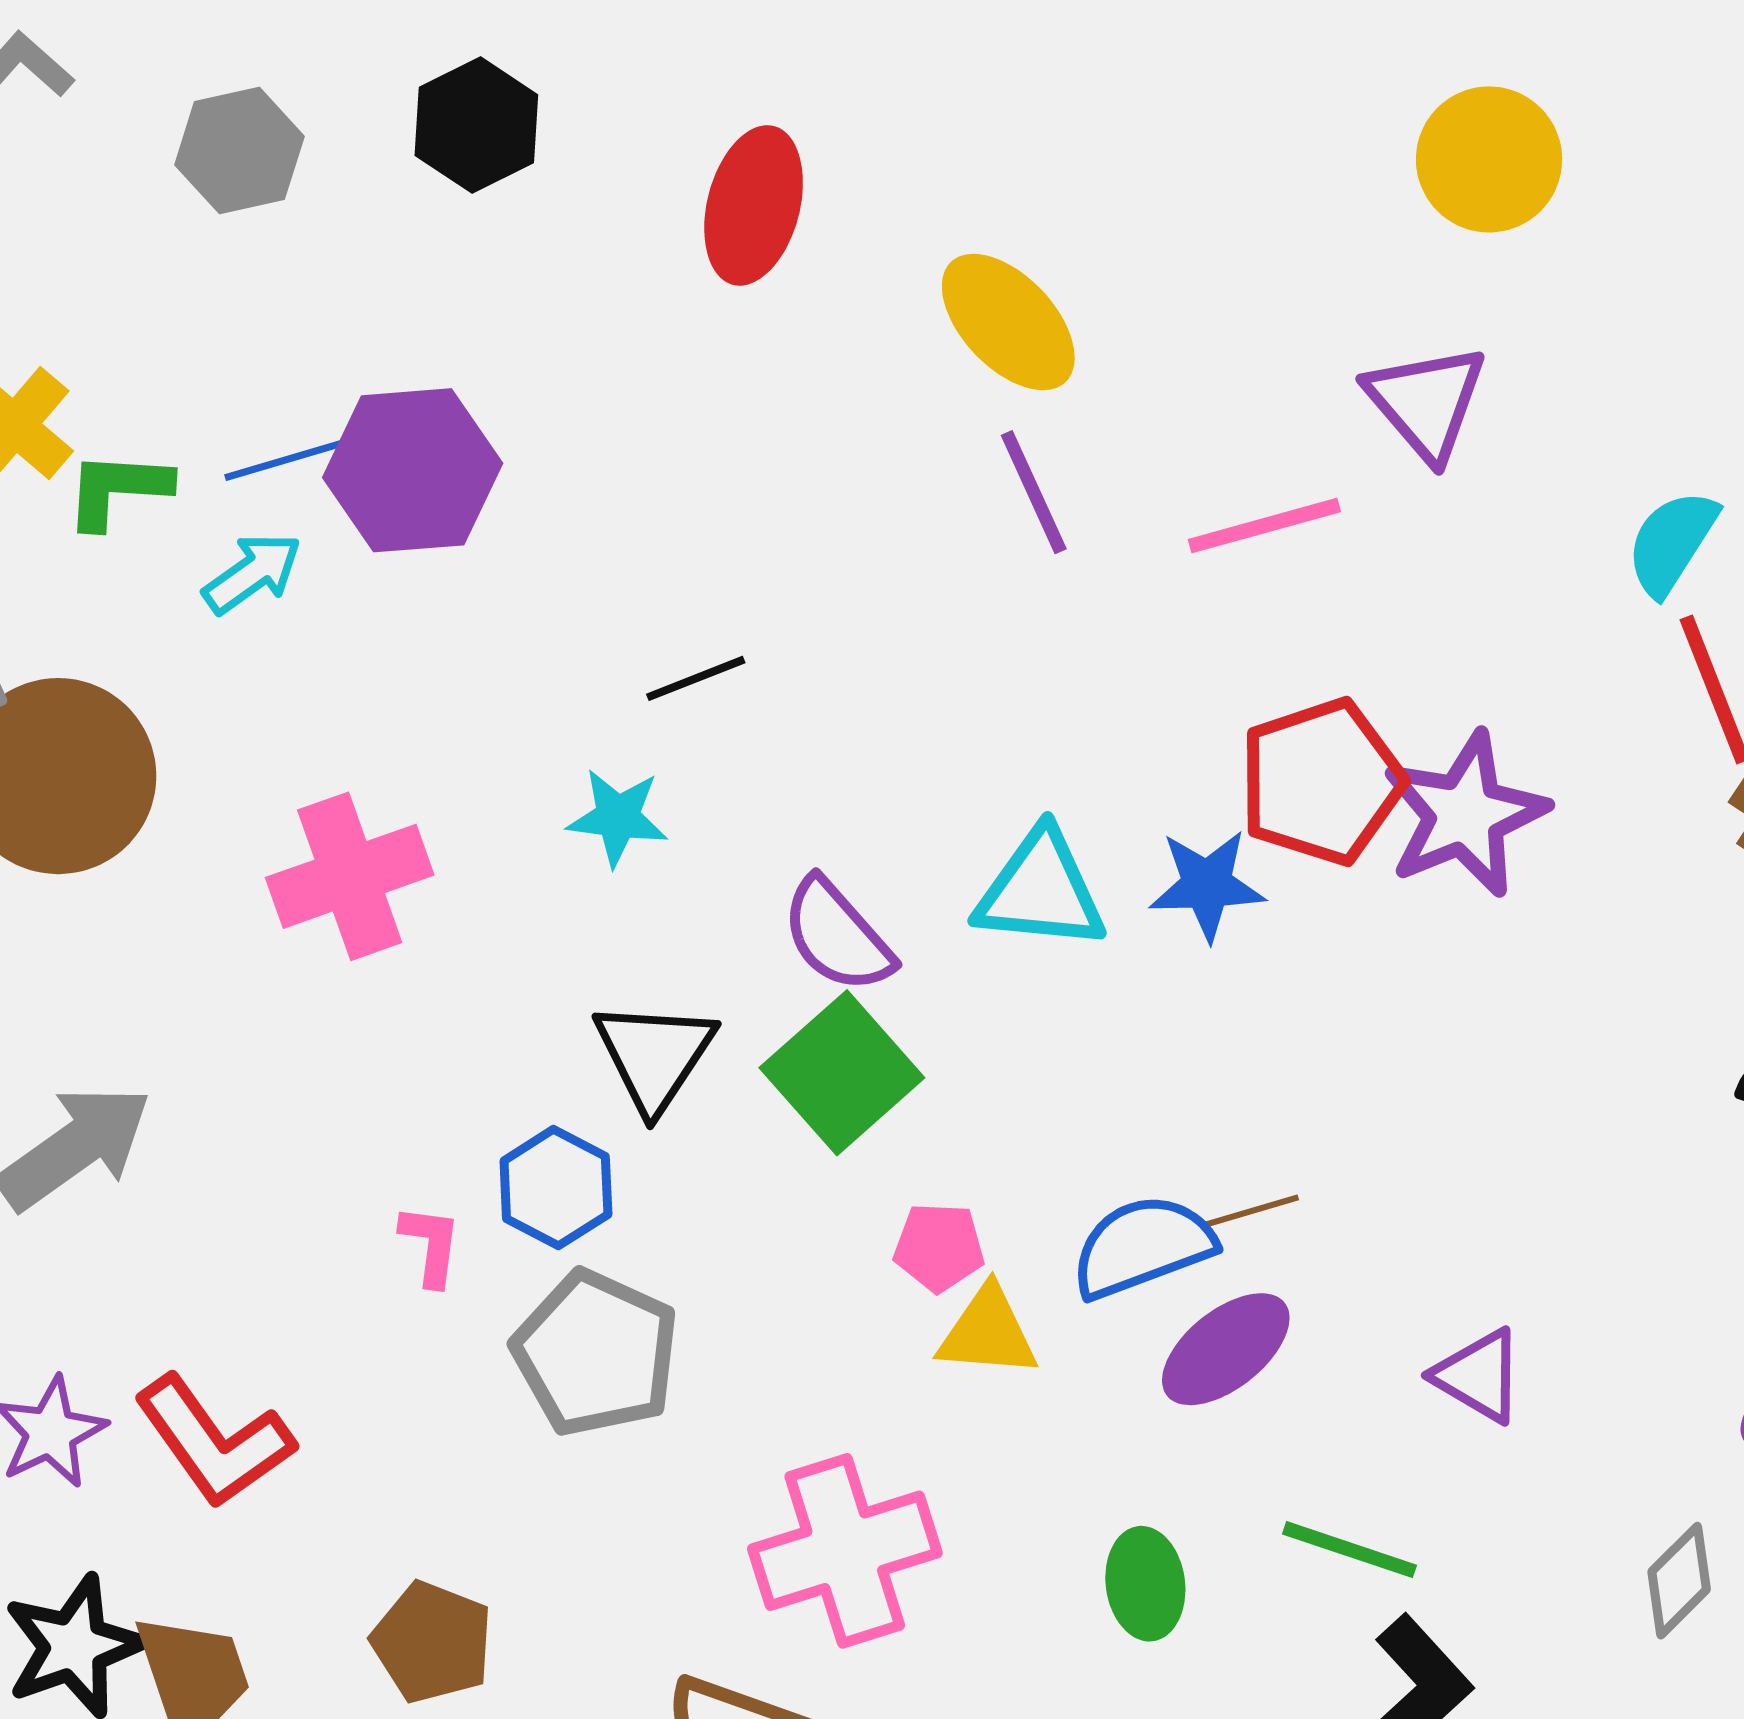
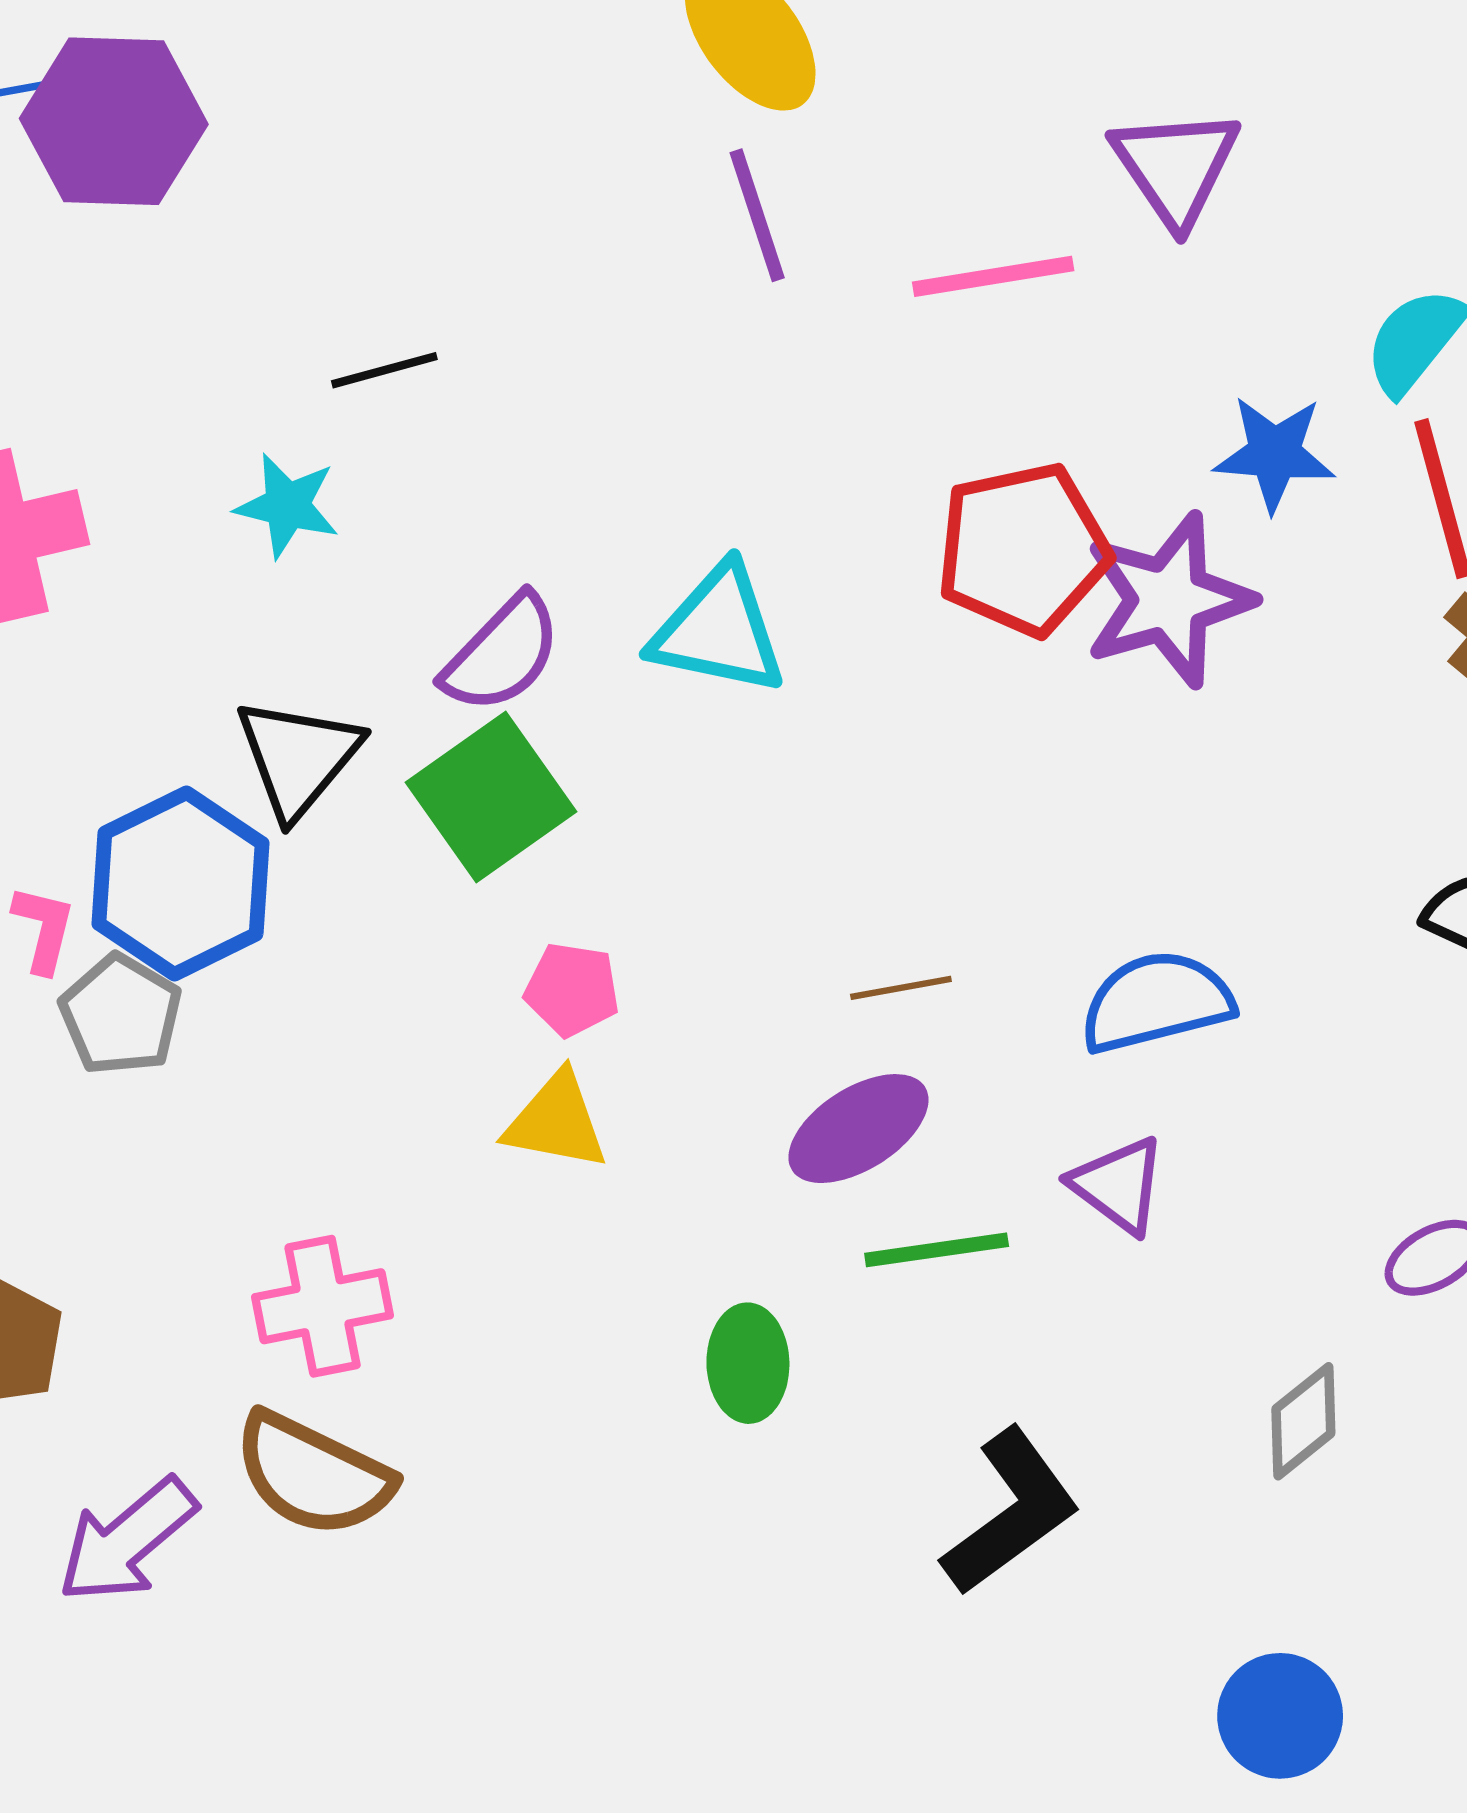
blue star: (1207, 885) -> (1274, 454), moved
purple semicircle: (837, 936) -> (502, 654), turned -101
blue hexagon: (556, 1188) -> (180, 884), size x1.5
blue semicircle: (1143, 1247) -> (1156, 1002), moved
yellow triangle: (988, 1332) -> (556, 1121), moved
gray pentagon: (596, 1353) -> (121, 1015), moved, size x0.7
green line: (1350, 1550) -> (937, 1250), moved, turned -33
pink cross: (845, 1551) -> (323, 1306), moved, size x0.7

